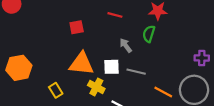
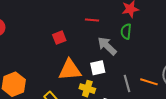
gray arrow: (126, 46) -> (107, 46), size x1.5
gray line: (136, 72) -> (127, 84), moved, turned 72

